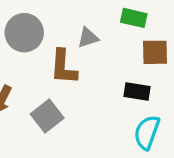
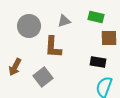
gray triangle: (88, 38) -> (64, 21), moved

